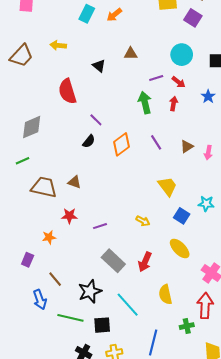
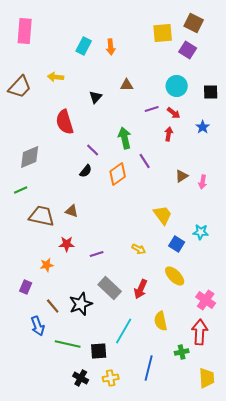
orange arrow: (114, 15) -> (111, 47), turned -56
black triangle: (99, 66) -> (96, 97), turned 32
green arrow: (145, 103) -> (125, 138), moved
purple line: (156, 142) -> (145, 161), moved
black star: (90, 291) -> (81, 304), moved
cyan line: (128, 305) -> (124, 331), turned 72

